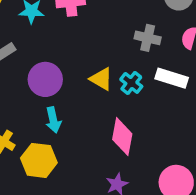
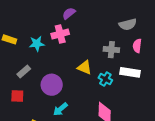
yellow triangle: (101, 79) -> (85, 67), moved
cyan arrow: (53, 120) -> (60, 109), turned 70

